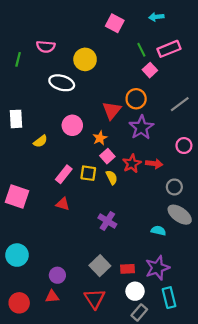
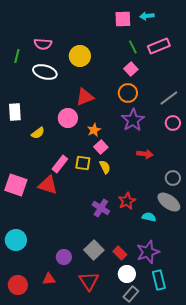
pink square: (115, 23) -> (123, 19), moved, turned -30
pink square: (150, 70) -> (131, 69), moved
white ellipse: (62, 83) -> (45, 72), moved
red triangle: (112, 110) -> (85, 97), moved, turned 30
pink circle: (184, 146) -> (173, 123), moved
red star: (132, 164) -> (127, 201), moved
gray circle: (174, 187) -> (173, 178), moved
red triangle: (63, 204) -> (48, 185), moved, size x1.5
red rectangle: (128, 269) -> (120, 253), turned 48
purple circle: (57, 275) -> (64, 257), moved

